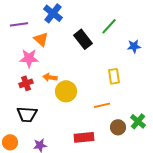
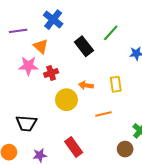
orange arrow: (50, 77) -> (86, 85), moved
red cross: (26, 83) -> (51, 73), moved
brown circle: (118, 127) -> (125, 149), moved
red rectangle: (84, 137) -> (74, 147), moved, turned 60

